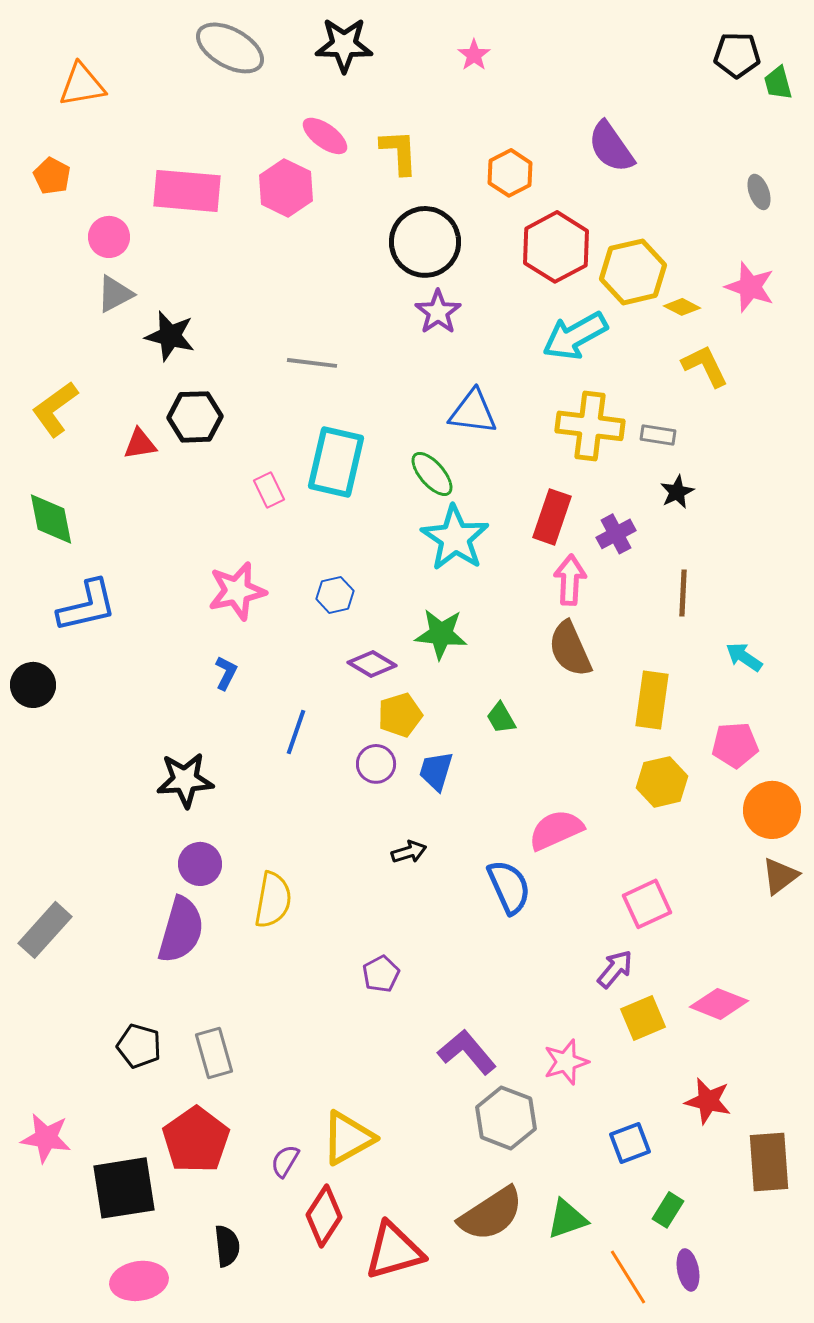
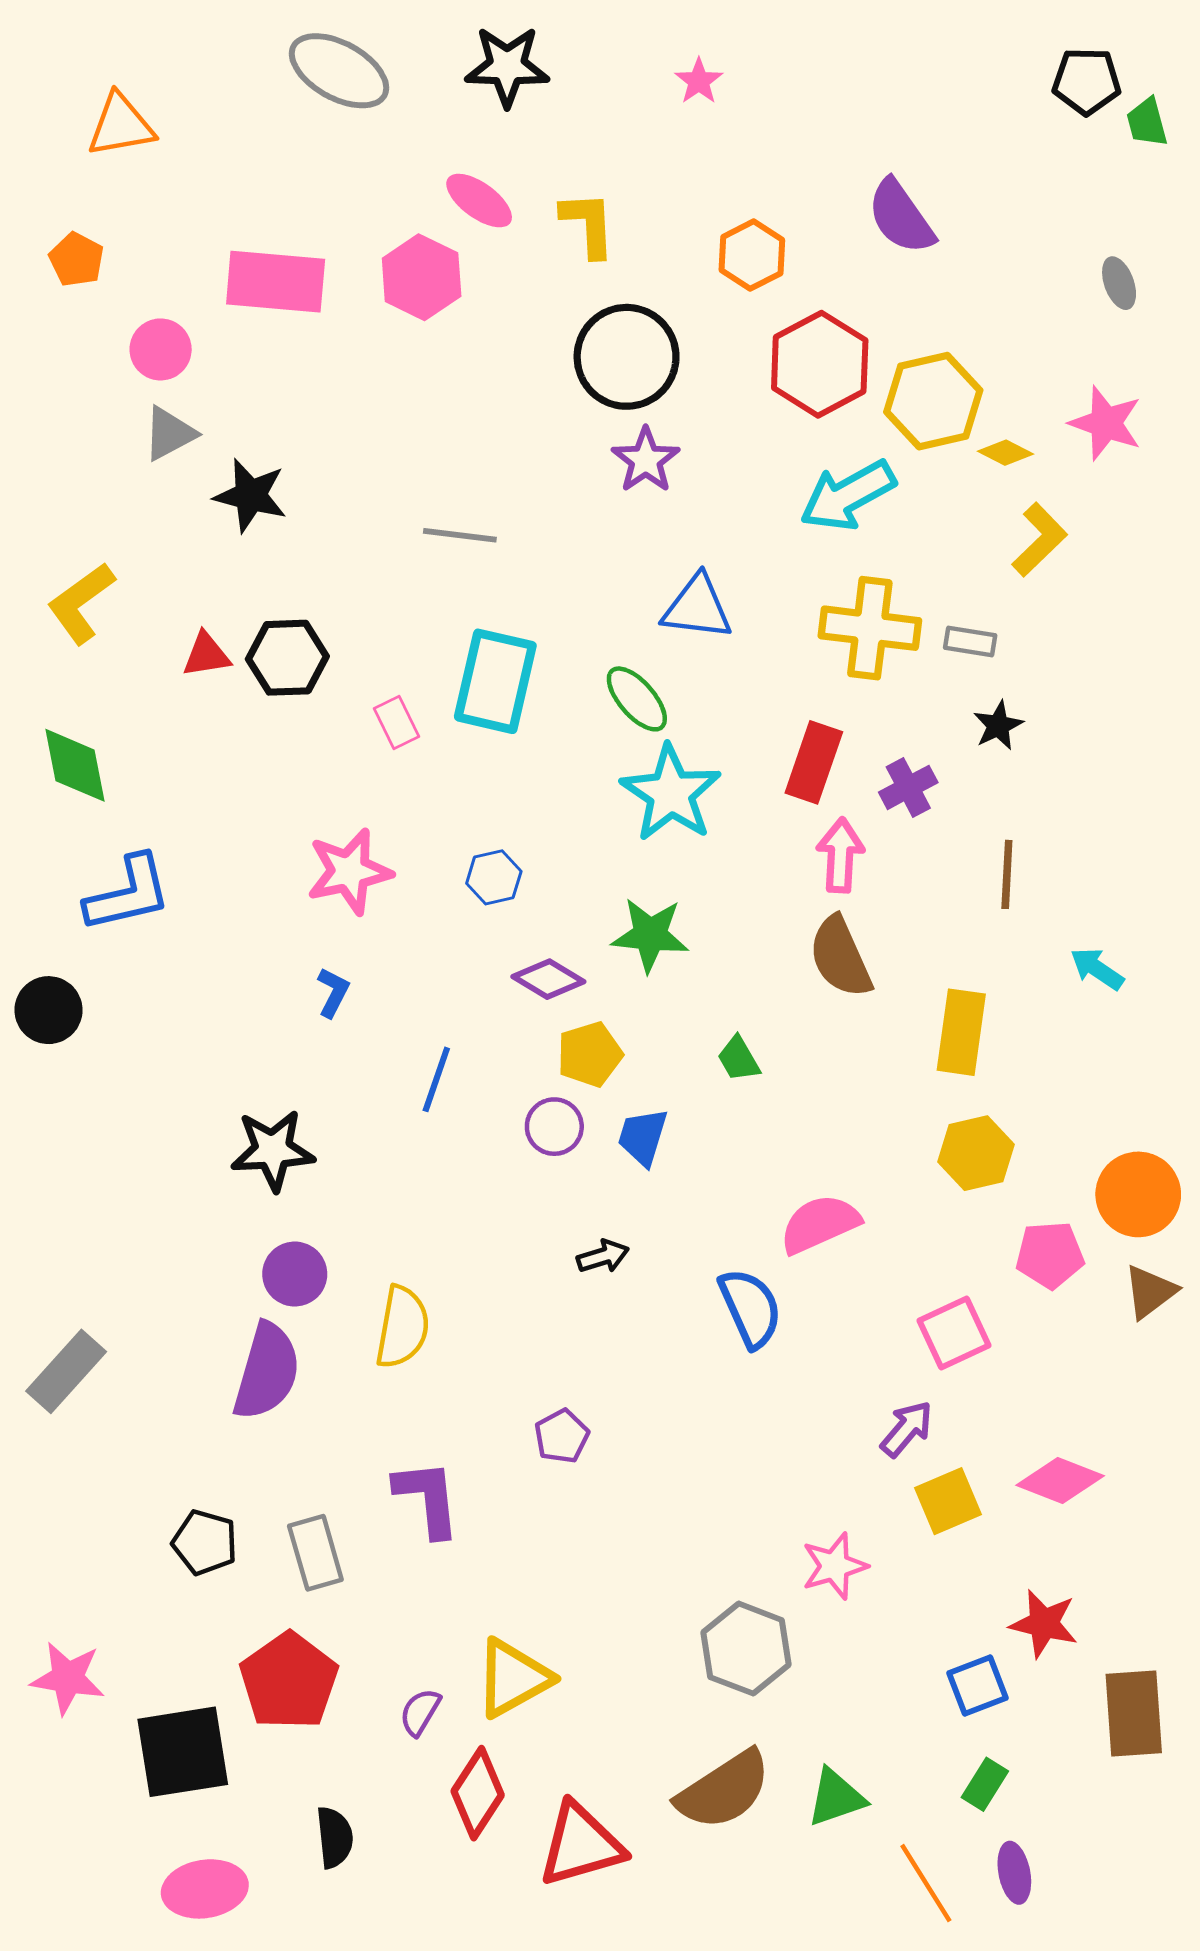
yellow L-shape: (705, 366) -> (1039, 540), turned 72
black hexagon: (195, 417) -> (287, 658), moved
pink pentagon: (735, 745) -> (1050, 1255), moved
purple L-shape: (467, 1052) -> (427, 1498), moved, turned 34
blue square: (630, 1143) -> (977, 1685), moved

